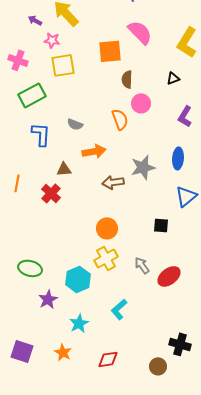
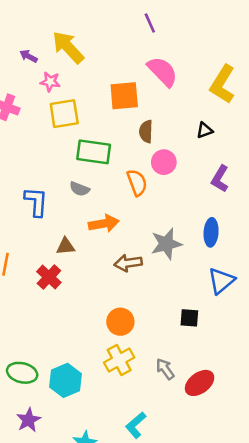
green rectangle: (32, 95) -> (94, 152), moved, turned 36
cyan hexagon: (78, 279) -> (66, 380), moved
purple star: (48, 299) -> (28, 420), moved

